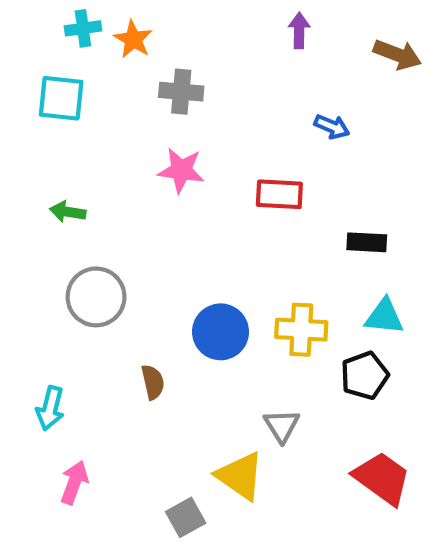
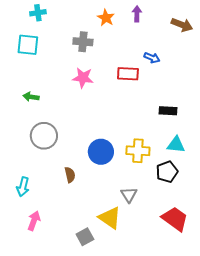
orange star: (133, 39) -> (106, 18), moved
red rectangle: (279, 194) -> (128, 74), moved

